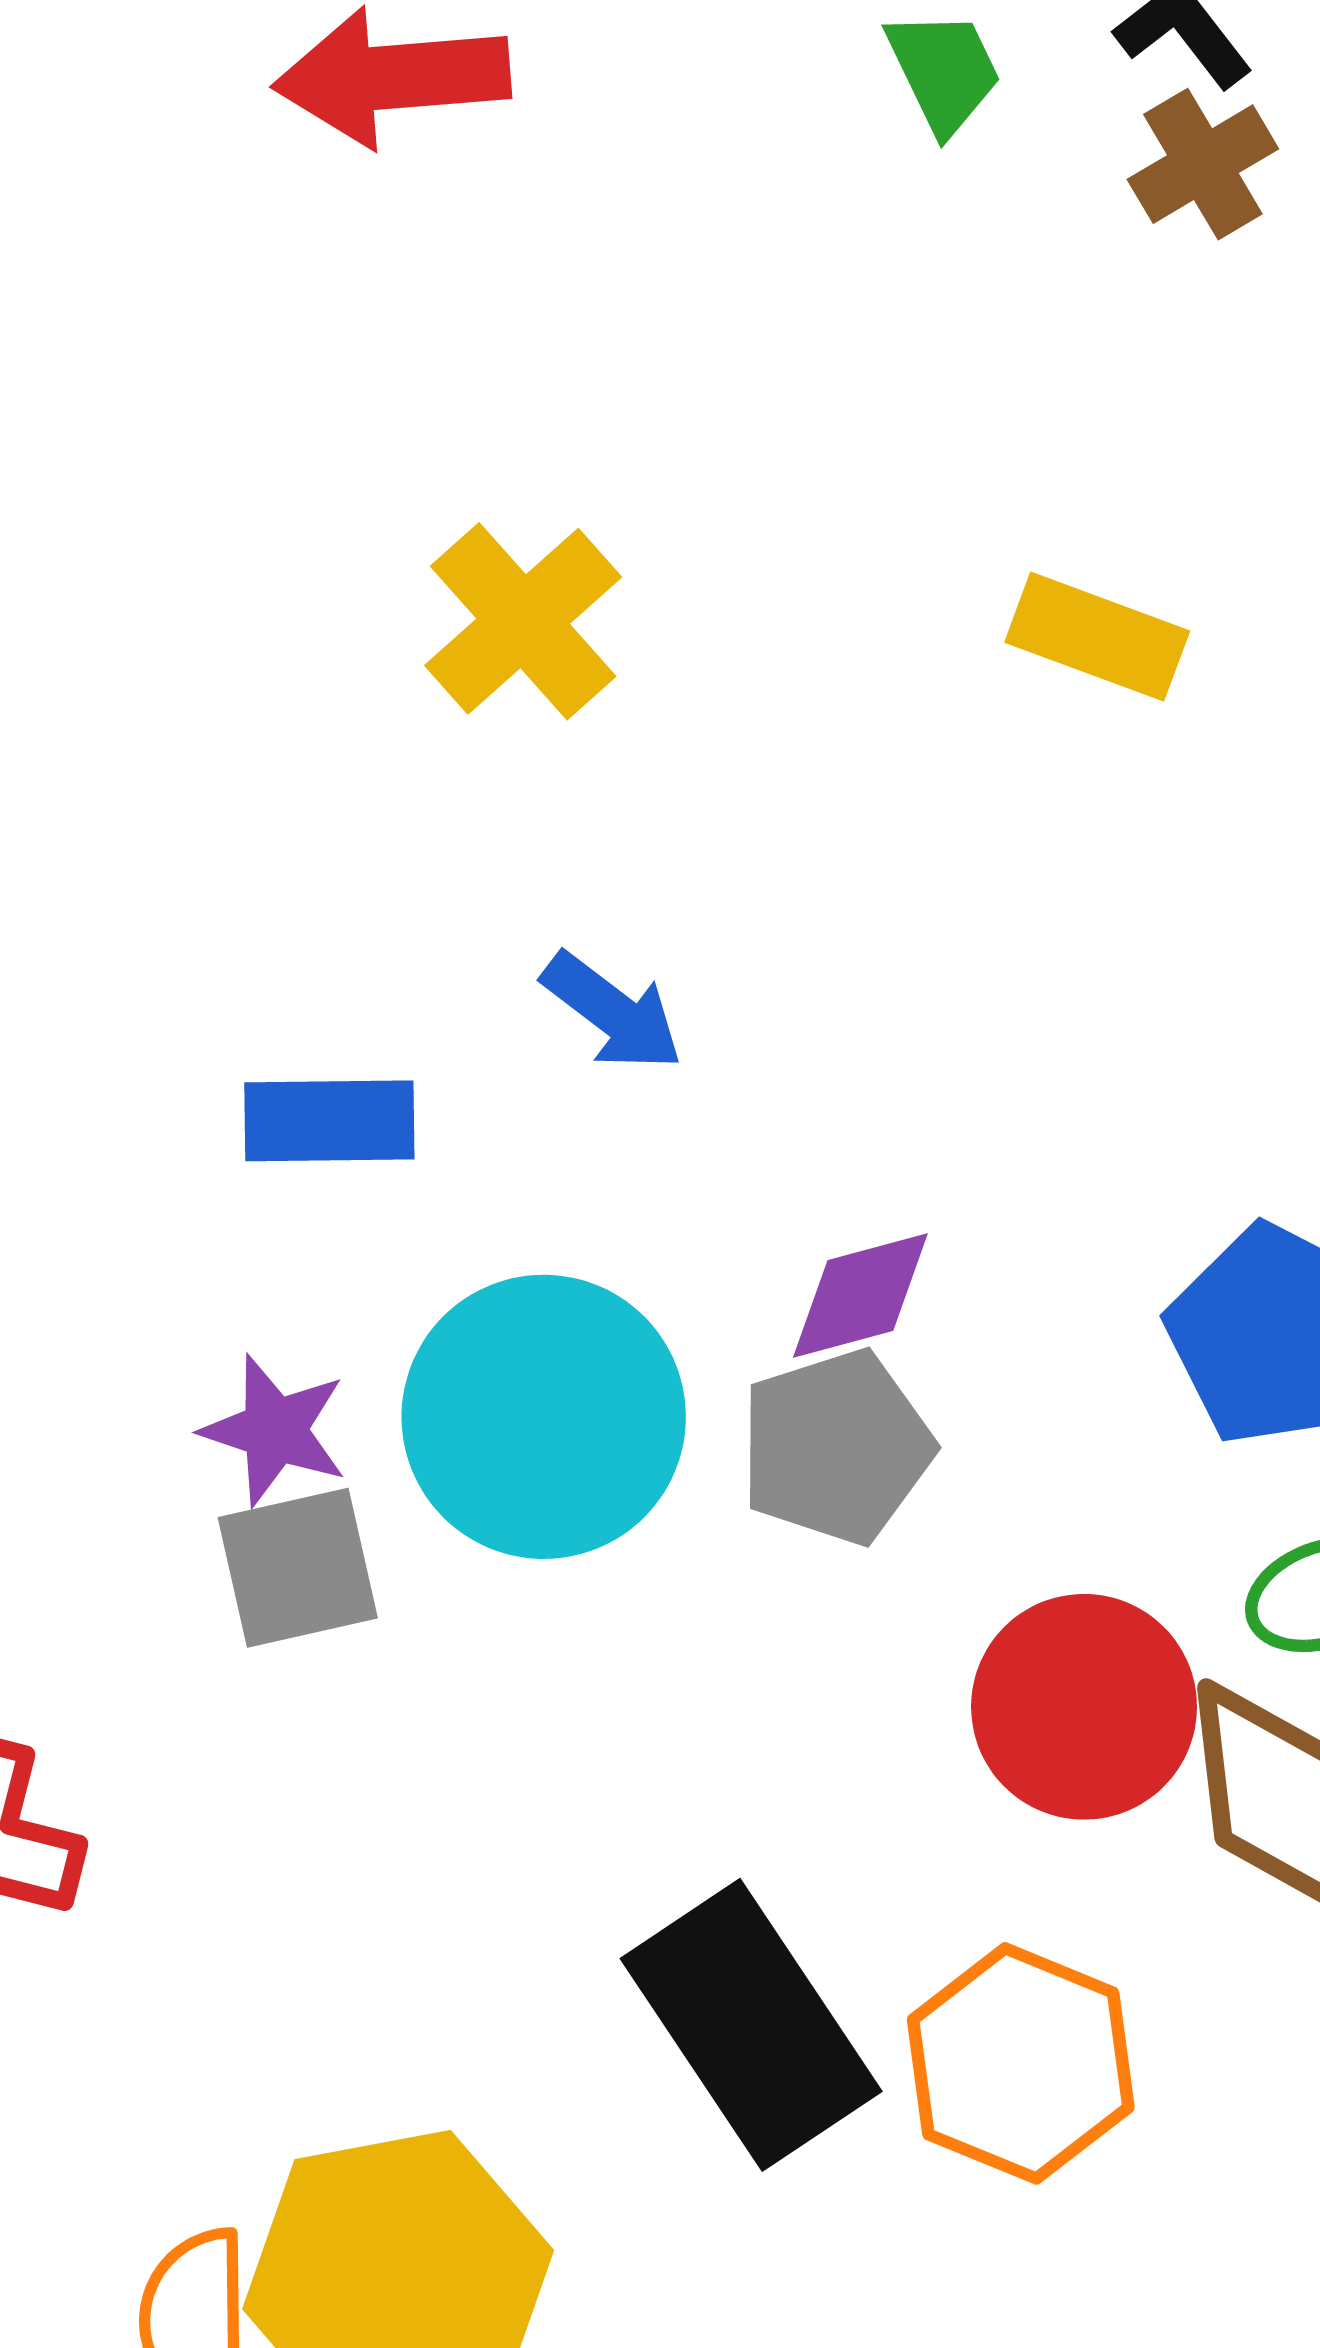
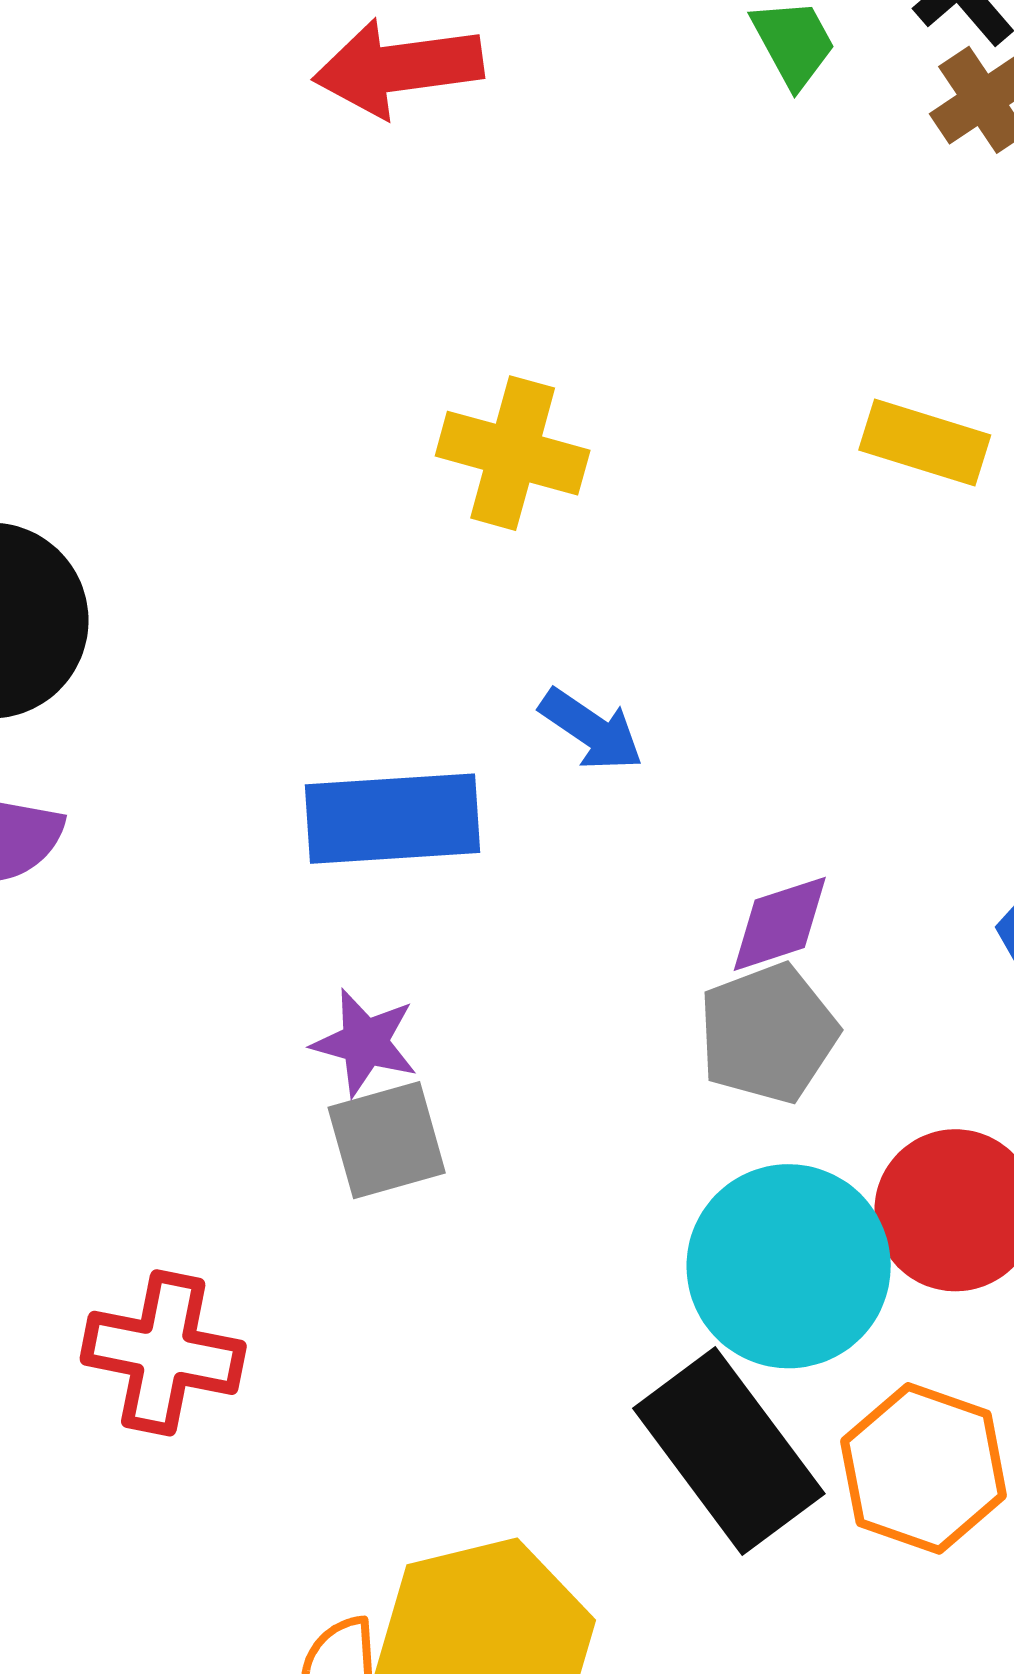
yellow cross: (523, 621) -> (513, 453), turned -30
blue rectangle: (329, 1121) -> (392, 819), size x1.4
cyan circle: (544, 1417) -> (789, 1266), moved

